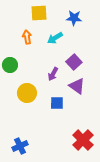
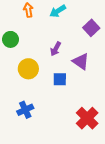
purple square: (74, 62) -> (91, 28), moved
blue cross: (20, 146) -> (25, 110), moved

